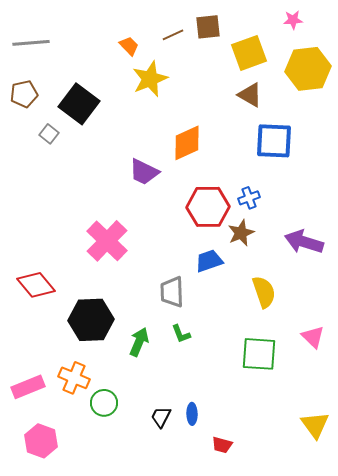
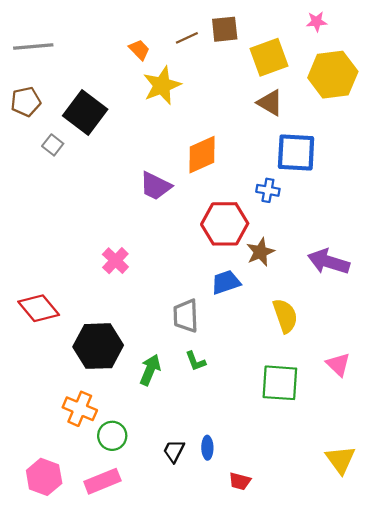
blue cross: (249, 198) -> (268, 190), moved, turned 30
pink cross: (107, 241) -> (115, 261), size x0.6
pink rectangle: (28, 387) -> (102, 481), moved

